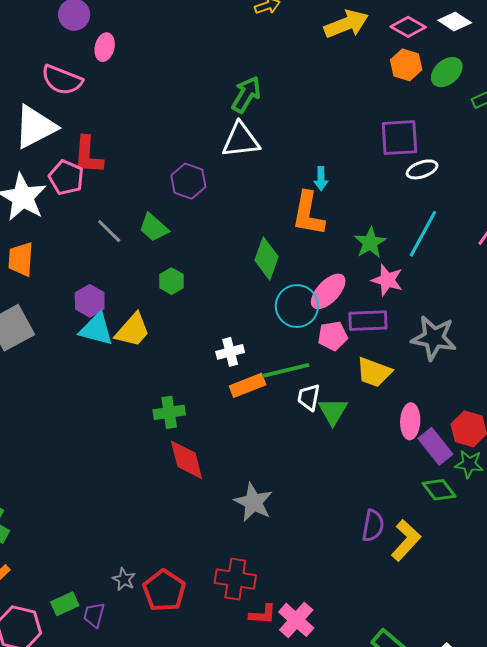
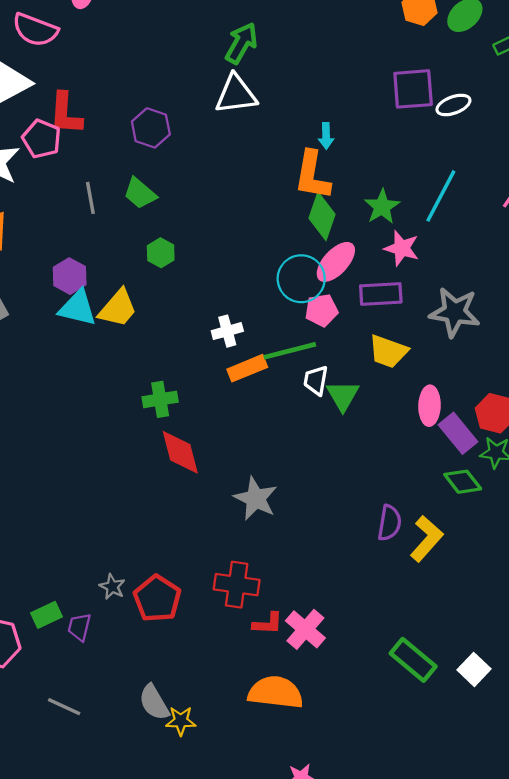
white ellipse: (422, 169) -> (453, 105), moved
purple hexagon: (188, 181) -> (151, 128), moved
gray line: (109, 231) -> (90, 198), turned 36
green diamond: (267, 258) -> (322, 216), moved
pink pentagon: (333, 336) -> (322, 310), moved

